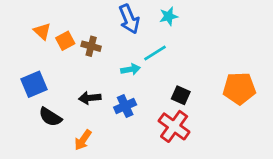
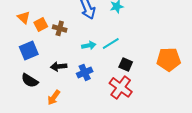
cyan line: (155, 53) -> (111, 43), moved
blue square: (34, 84) -> (29, 50), moved

